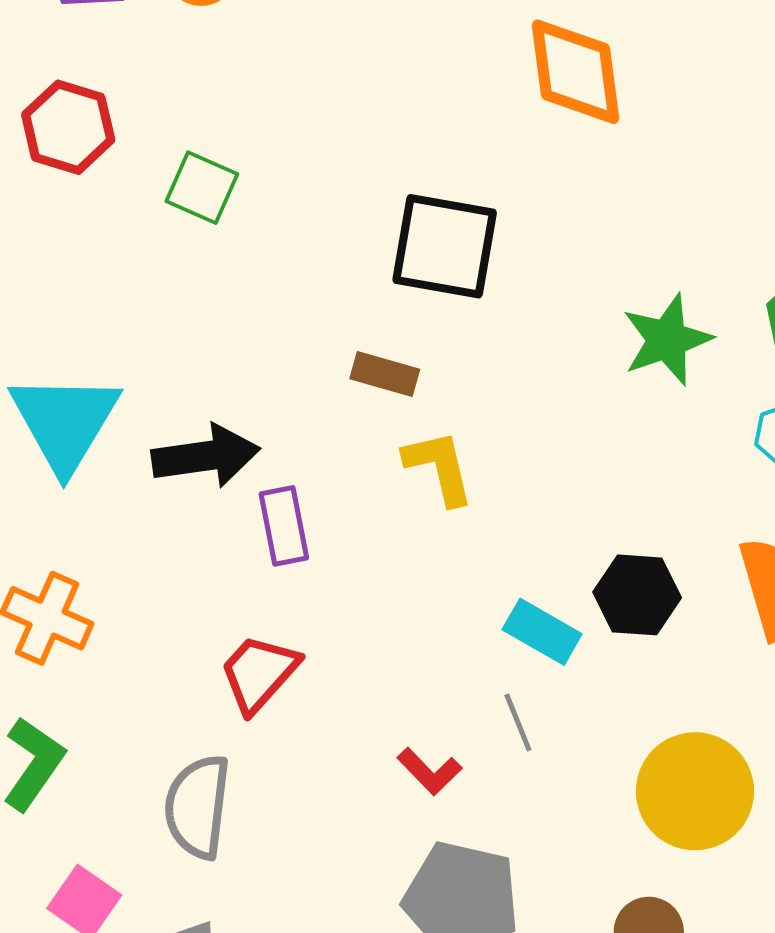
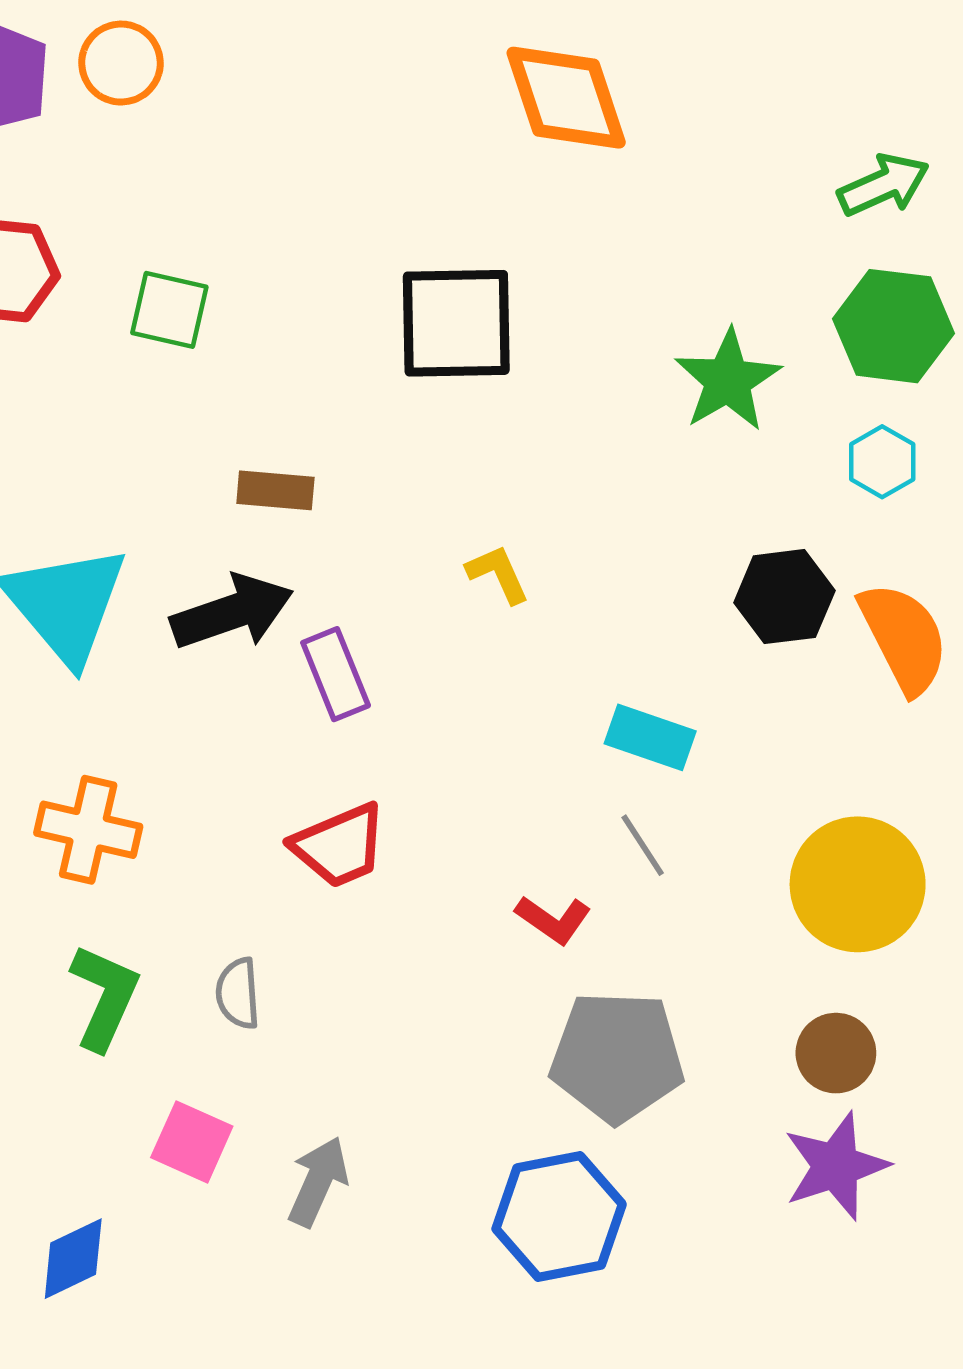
brown rectangle: (385, 374) -> (275, 490), moved
yellow L-shape: (439, 467) -> (498, 574), size x0.7
black hexagon: (637, 595) -> (784, 597), moved
red trapezoid: (259, 673) -> (339, 846), turned -144
gray semicircle: (198, 807) -> (238, 993), moved, size x0.6

